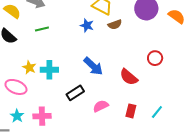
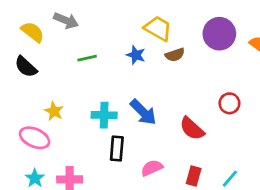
green line: (42, 29) -> (87, 58), moved
cyan cross: (49, 70) -> (104, 115), moved
black rectangle: (75, 93) -> (117, 148), turned -54

